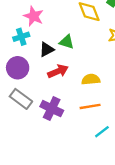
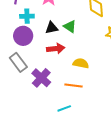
cyan cross: (21, 37) -> (27, 16), moved
cyan line: (102, 132) -> (64, 108), moved

